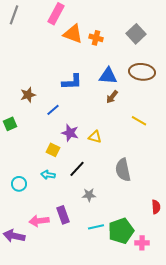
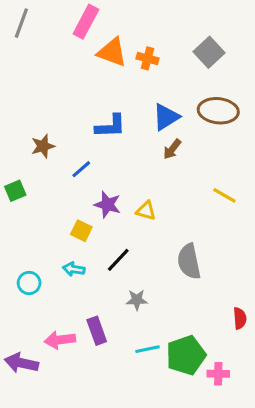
blue triangle: (108, 76) -> (166, 117), turned -36
yellow line: (139, 121) -> (224, 195), moved

